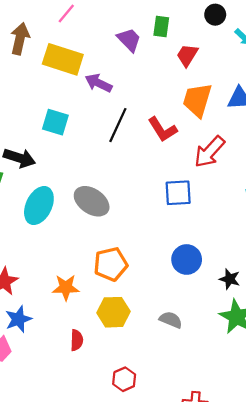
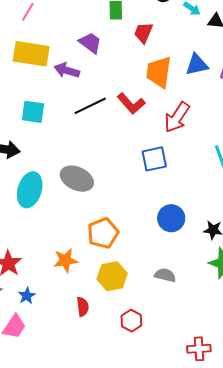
purple trapezoid: (129, 40) -> (90, 43), moved
black line: (118, 125) -> (90, 106), turned 48
blue star: (18, 319) -> (27, 296), size x0.7
red hexagon: (124, 379) -> (131, 321), moved

